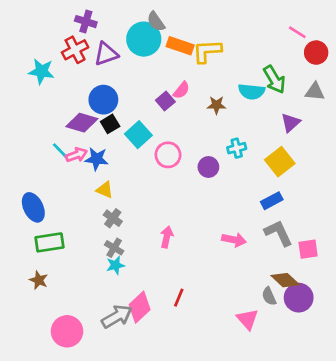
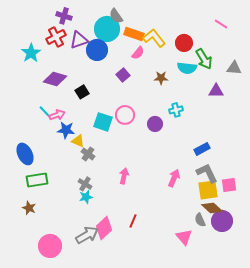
yellow L-shape: (207, 51) -> (154, 38), turned 55
red circle: (316, 53) -> (184, 43), moved
cyan star: (41, 71) -> (31, 53), turned 30
pink semicircle: (181, 90) -> (138, 53), moved
blue circle: (103, 100) -> (97, 50), moved
purple diamond: (82, 123) -> (55, 79), moved
purple triangle: (291, 123) -> (216, 91), turned 42
cyan square: (138, 135) -> (103, 122), moved, turned -30
blue star: (97, 159) -> (66, 130), moved
yellow square: (280, 162) -> (208, 190), moved, turned 30
gray cross: (113, 218) -> (88, 154), moved
pink arrow: (234, 240) -> (174, 178), turned -78

